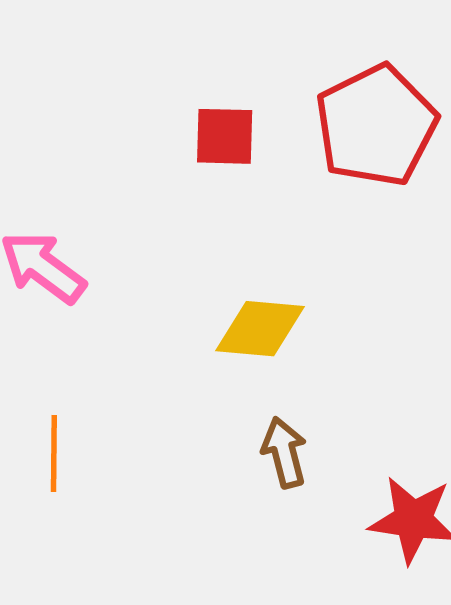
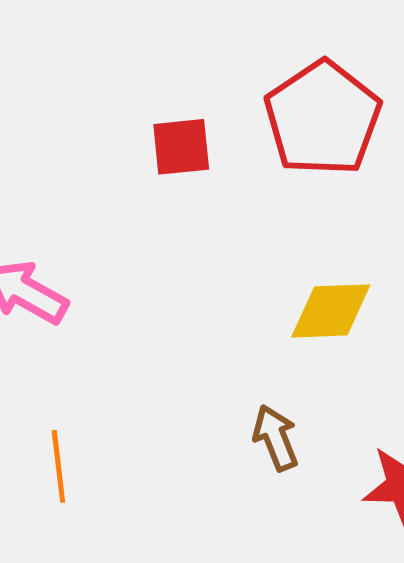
yellow diamond: (260, 329) -> (331, 311), moved

